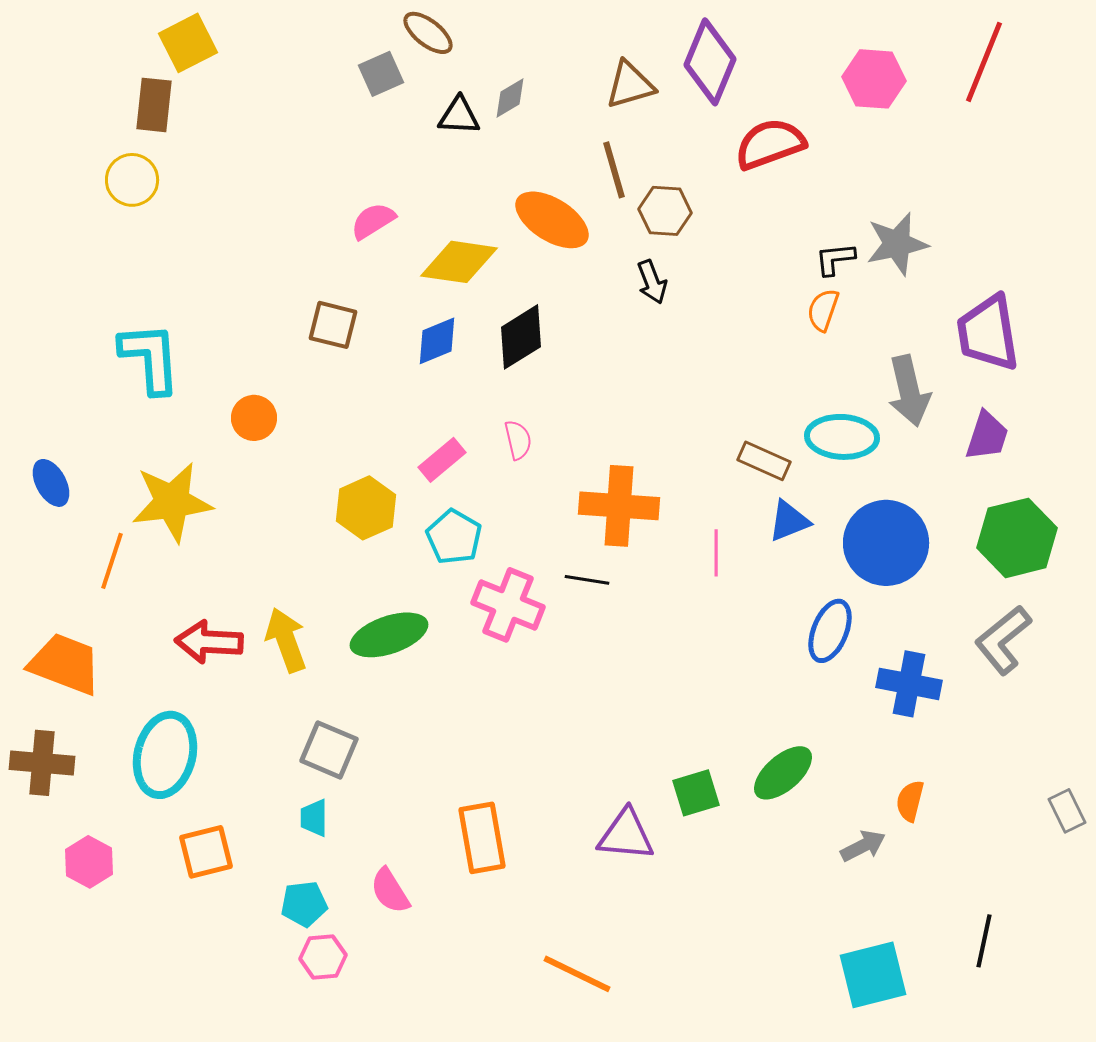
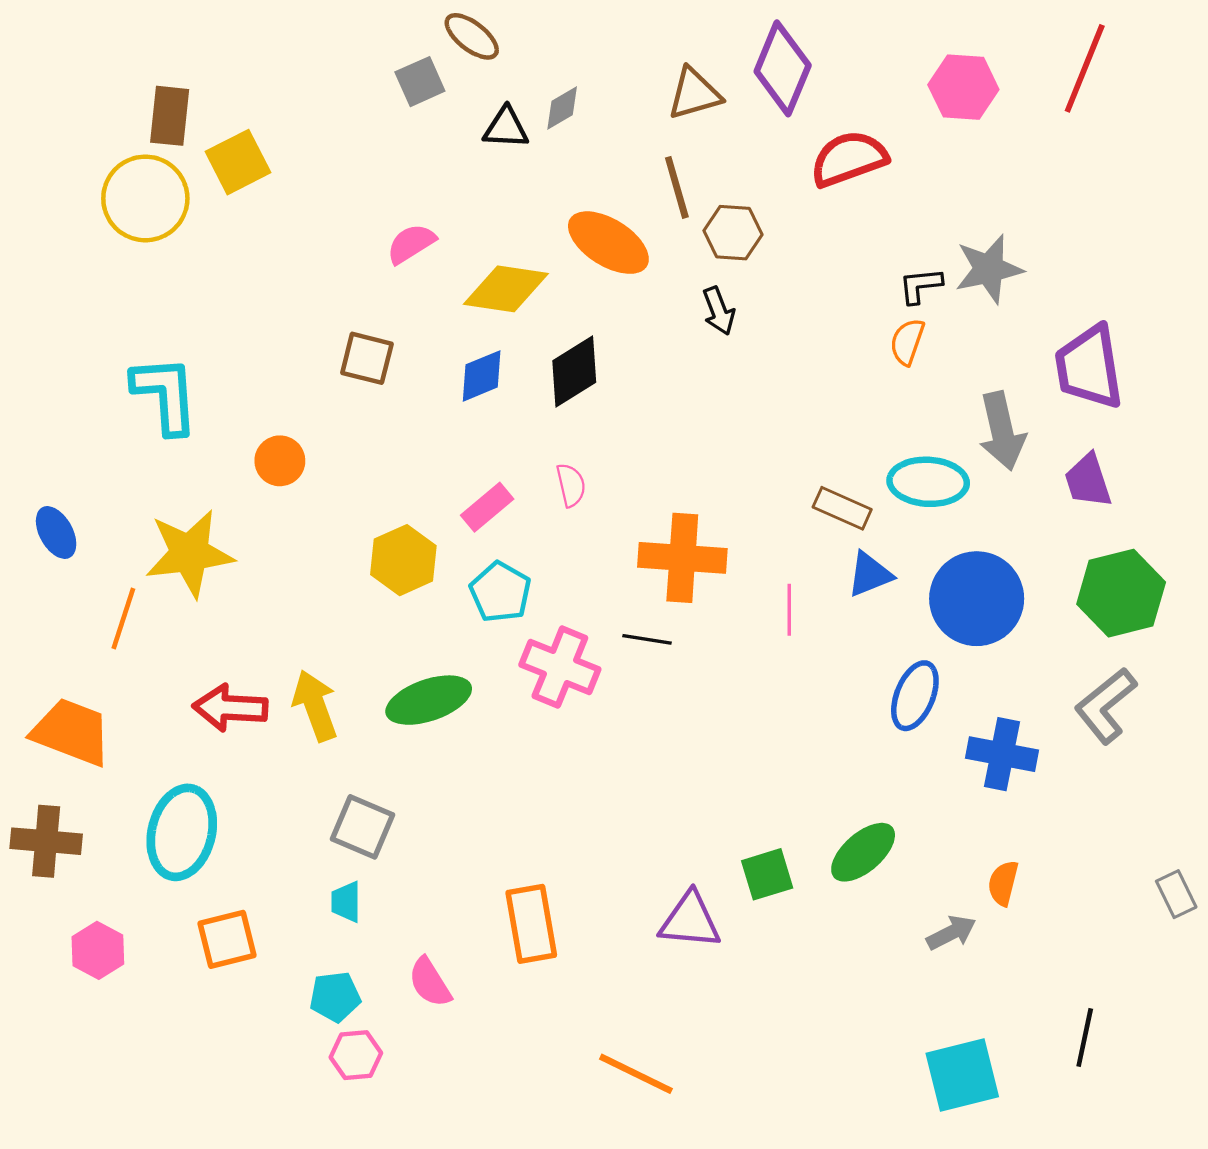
yellow square: (188, 43) -> (238, 162), moved
yellow circle: (132, 180) -> (145, 198), size x1.5
purple trapezoid: (987, 436) -> (1088, 481), turned 144

